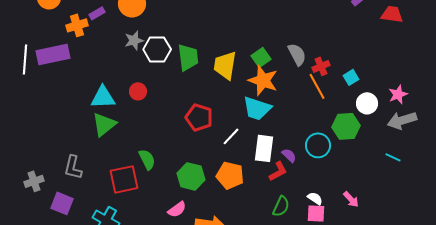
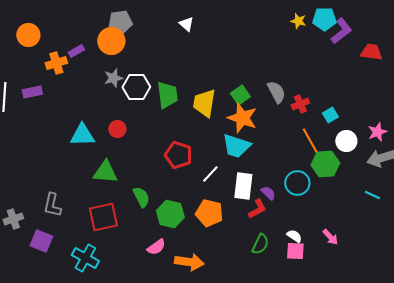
purple rectangle: (53, 54) -> (32, 92), size x0.6
orange line: (317, 86) -> (310, 141), moved
green triangle: (104, 124) -> (105, 172), moved, turned 44
green semicircle: (147, 159) -> (141, 197), moved

